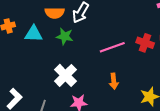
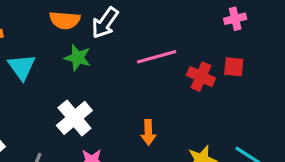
cyan triangle: (34, 34) -> (22, 67), moved, turned 48
pink line: (112, 47) -> (157, 57), moved

